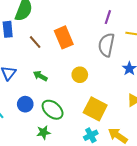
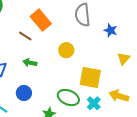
brown line: (35, 42) -> (25, 36), moved
green ellipse: (53, 110) -> (68, 98), moved

